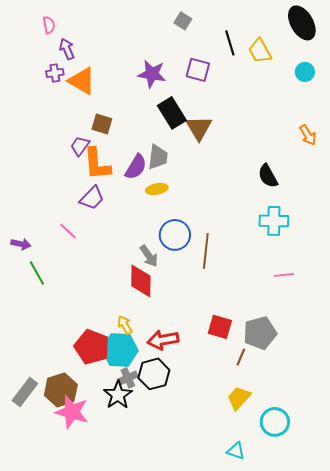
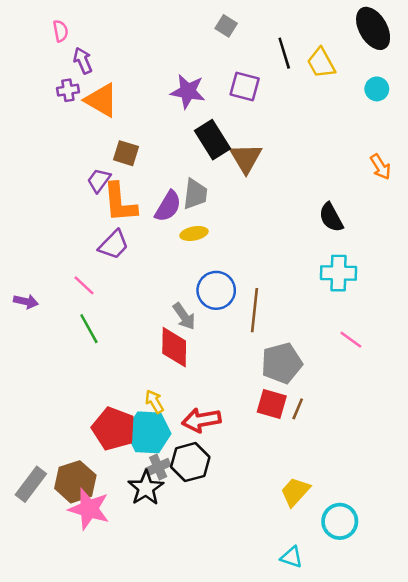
green line: (37, 273) -> (89, 329), moved
pink line: (284, 275) -> (351, 340), turned 42
gray pentagon: (260, 333) -> (282, 363), moved
brown line: (241, 357) -> (298, 409), moved

